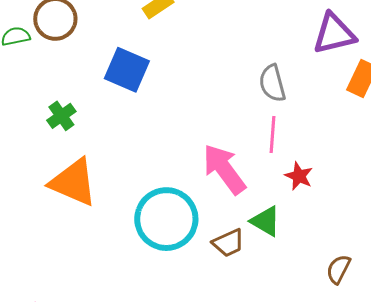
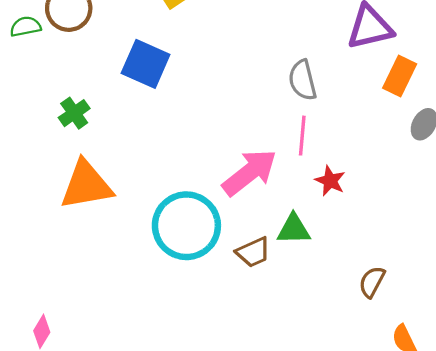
pink arrow: (224, 169) -> (250, 172), turned 88
orange triangle: (73, 182) -> (86, 185), turned -34
green triangle: (266, 221) -> (294, 229), turned -32

